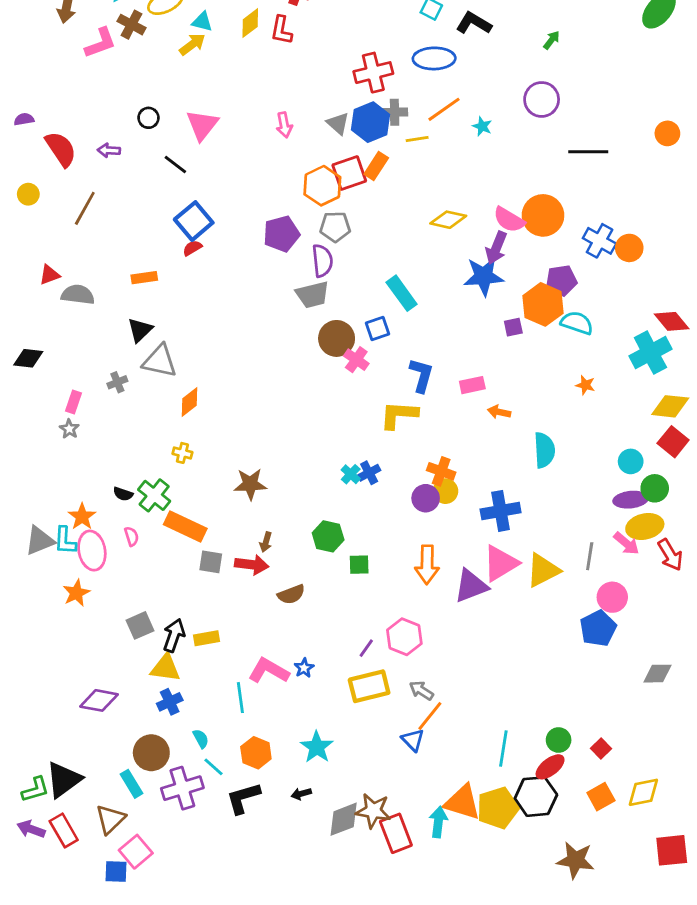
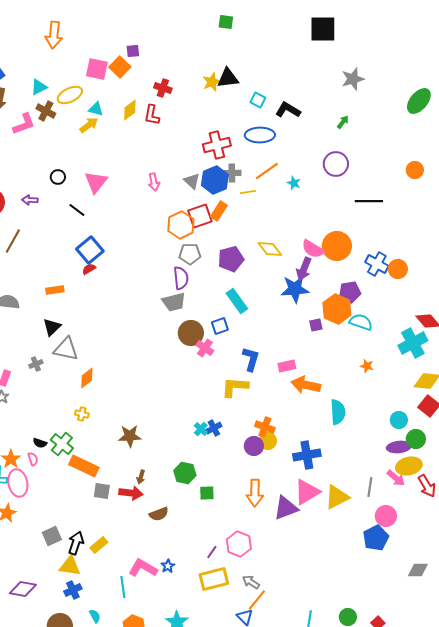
orange circle: (667, 133) -> (415, 170), moved
yellow diamond: (448, 220) -> (270, 249), turned 40
purple pentagon: (281, 234) -> (231, 259), moved
orange arrow: (499, 412) -> (306, 385), size x1.8
pink semicircle: (132, 536) -> (33, 459), moved
yellow rectangle: (206, 638) -> (99, 545), turned -30

